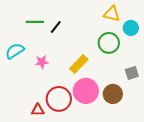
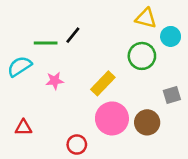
green line: (35, 22) -> (46, 43), moved
red circle: (59, 99) -> (77, 145), moved, size x0.6
red triangle: (38, 110) -> (23, 128), moved

